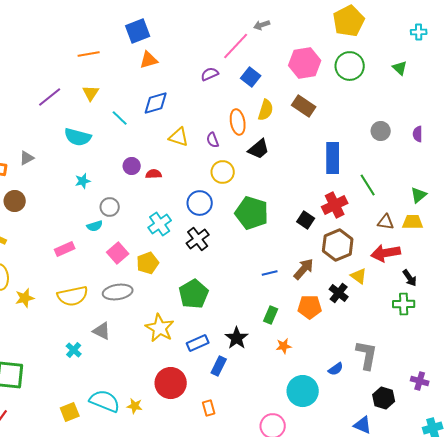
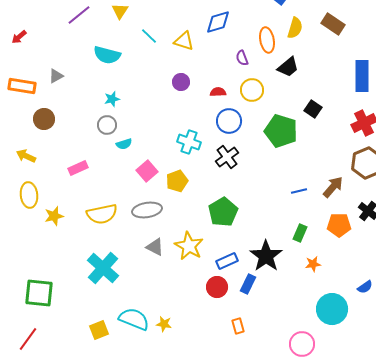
blue diamond: (156, 103) -> (218, 22), moved
yellow triangle: (179, 137) -> (184, 41), moved
purple circle: (132, 166) -> (181, 82), moved
red semicircle: (154, 174) -> (218, 92), moved
gray circle: (110, 207) -> (107, 125), moved
black square: (306, 220) -> (313, 109), moved
cyan cross: (160, 224) -> (189, 142), turned -35
pink rectangle: (65, 249) -> (78, 168), moved
gray triangle: (102, 331) -> (155, 247), moved
black star: (237, 338) -> (266, 256), size x1.4
cyan cross: (74, 350) -> (103, 268), size x2.0
red circle: (171, 383) -> (217, 287), moved, size x0.7

